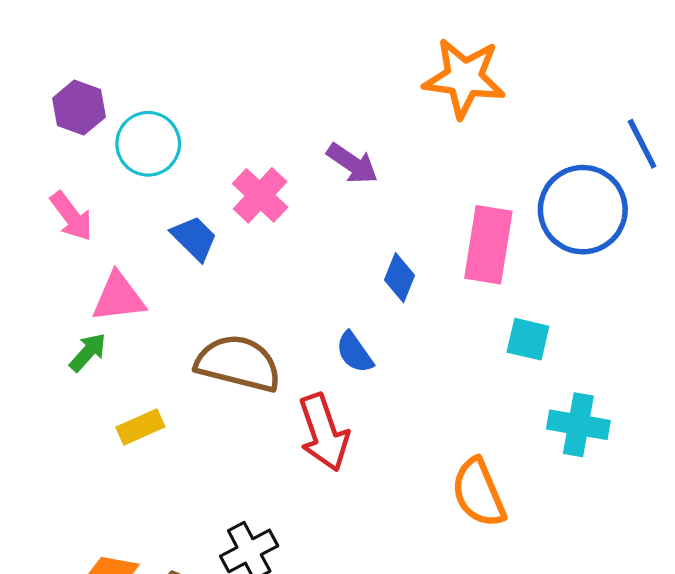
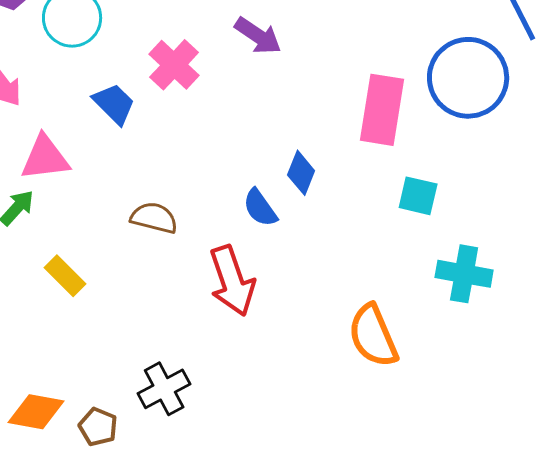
blue diamond: (399, 278) -> (301, 173), moved
brown semicircle: (238, 363) -> (154, 218), size x0.6
yellow rectangle: (140, 427) -> (65, 276), turned 69

